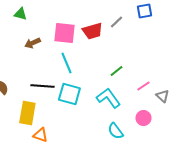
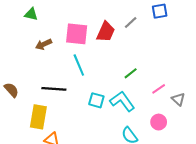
red trapezoid: (92, 31) -> (106, 32), turned -50
cyan square: (69, 94) -> (96, 100), moved, size x0.7

